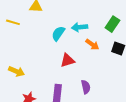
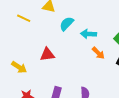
cyan semicircle: (58, 33) -> (67, 24), moved
red triangle: (67, 60) -> (47, 54), moved

